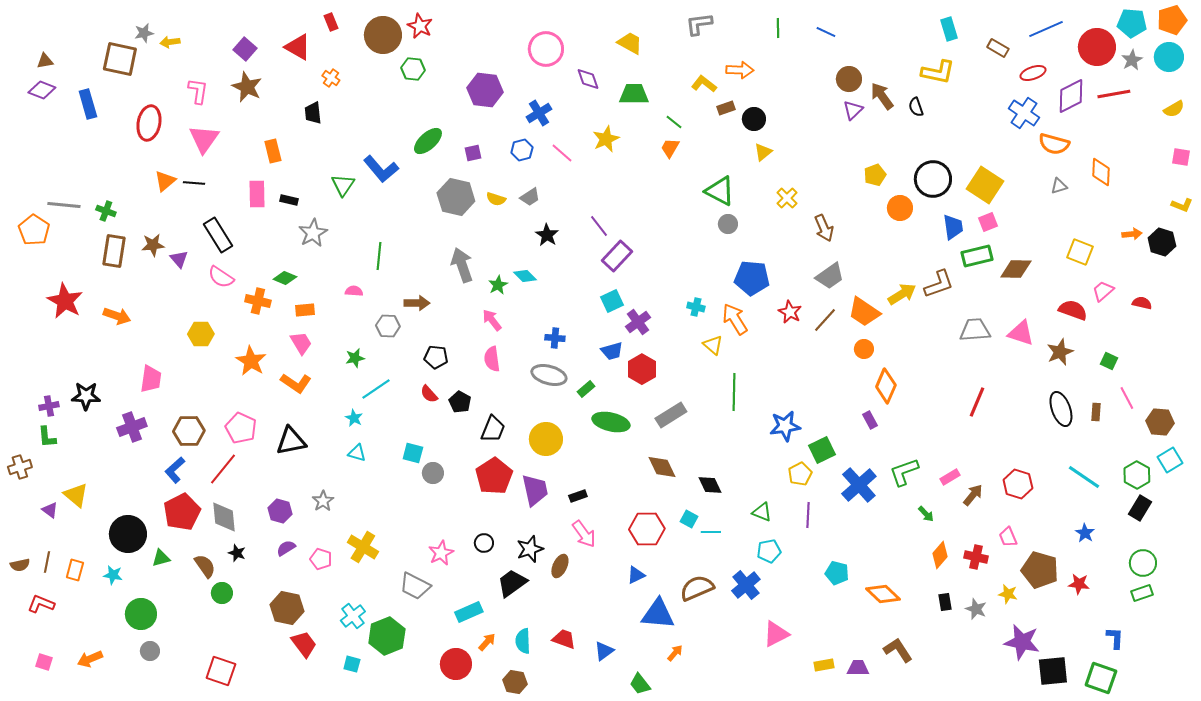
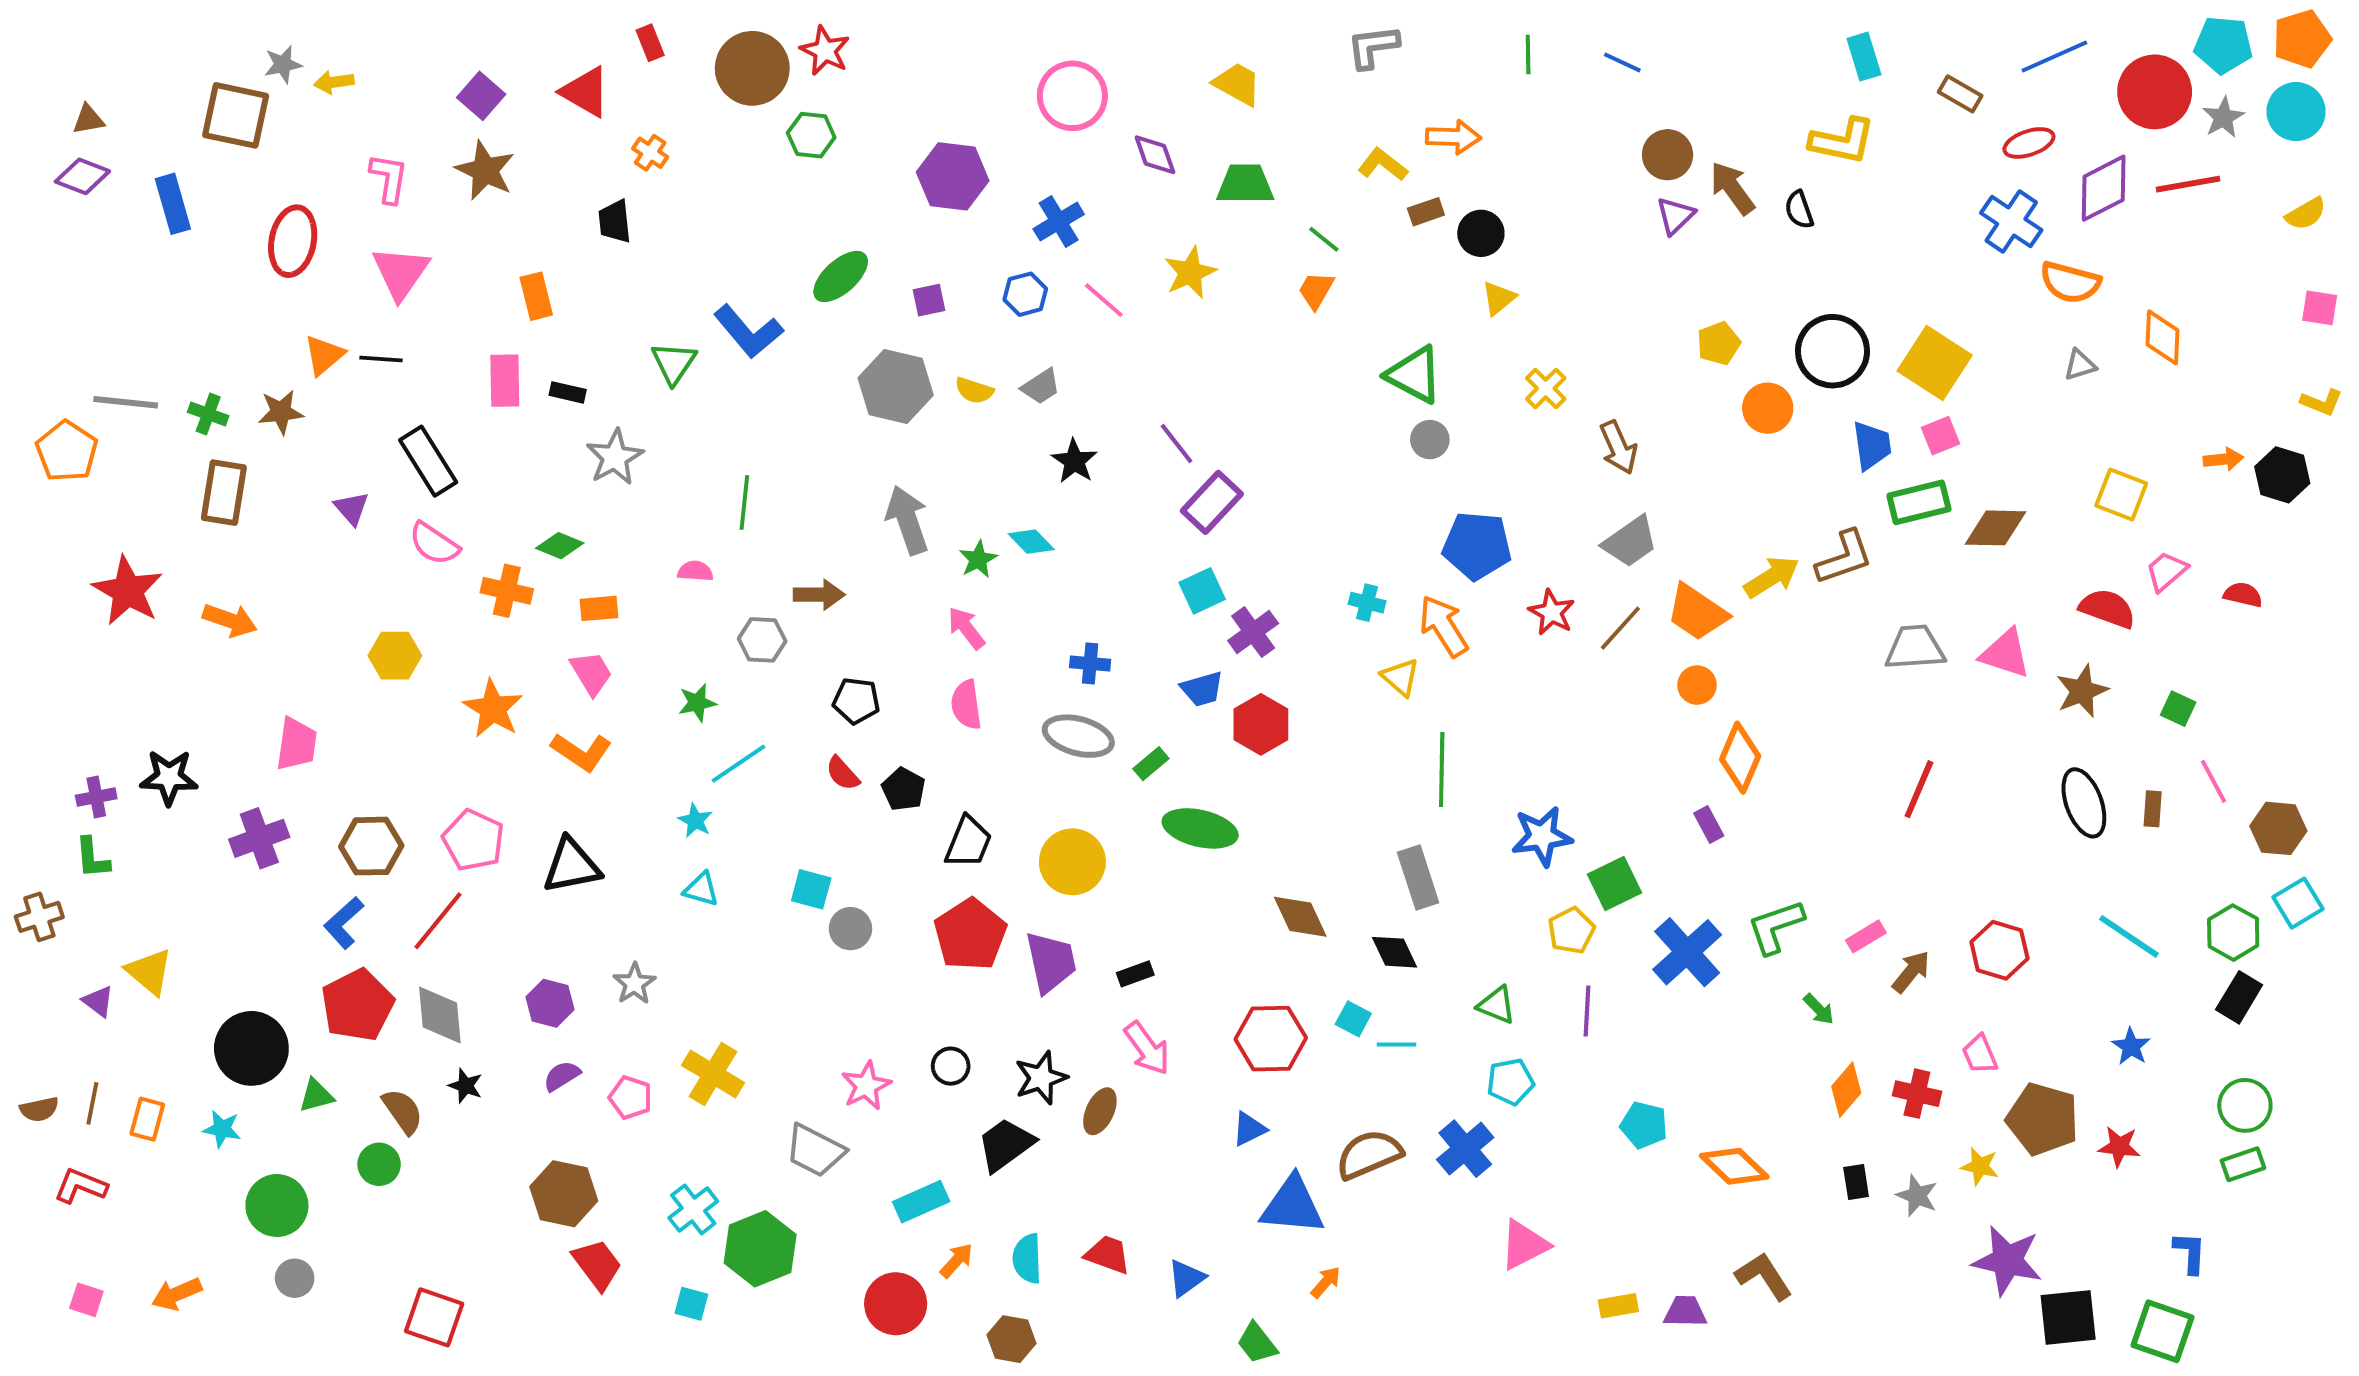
brown star: (153, 245) -> (281, 412), moved
gray rectangle: (671, 415) -> (1418, 878), moved, turned -76
green circle: (222, 593) -> (379, 1164), moved

